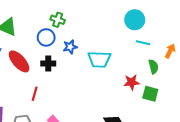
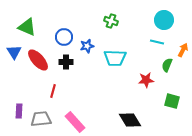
green cross: (58, 20) -> (111, 21), moved
cyan circle: (135, 20) -> (164, 20), moved
green semicircle: (153, 67) -> (167, 65), turned -144
green square: (150, 94) -> (172, 101), moved

